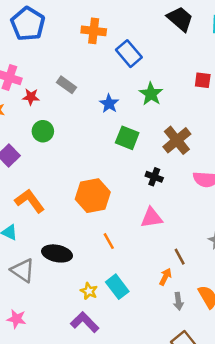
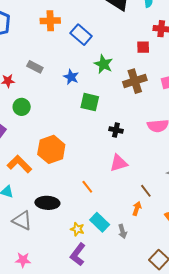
brown cross: (177, 140) -> (135, 81), moved, turned 30
orange hexagon: (93, 196) -> (51, 149), moved
gray arrow: (178, 301) -> (122, 231), moved
purple L-shape: (85, 322) -> (78, 254), turned -90

